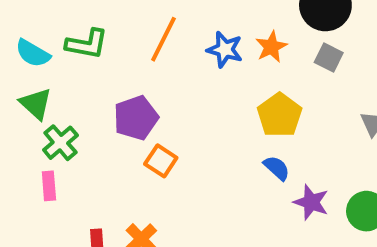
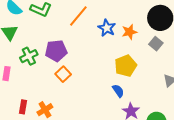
green cross: (60, 143) -> (29, 56), moved

